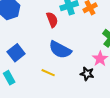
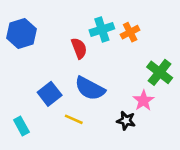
blue square: (16, 53) -> (50, 94), moved

